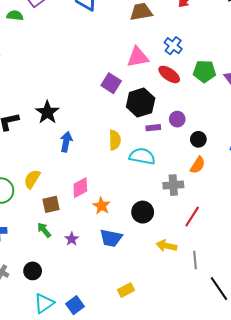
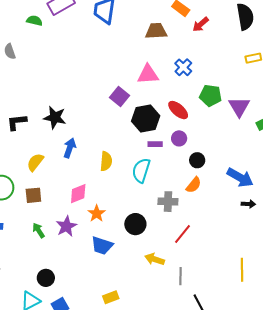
red ellipse: (169, 74) -> (178, 110), moved
black star: (47, 112) -> (55, 118), turned -30
yellow semicircle: (115, 140) -> (106, 161), moved
cyan semicircle: (142, 156) -> (141, 170), turned -90
yellow semicircle: (32, 179) -> (35, 162), moved
brown square: (51, 204) -> (33, 195), moved
purple star: (72, 239) -> (66, 226), moved, size x1.5
black circle: (33, 271) -> (46, 278), moved

